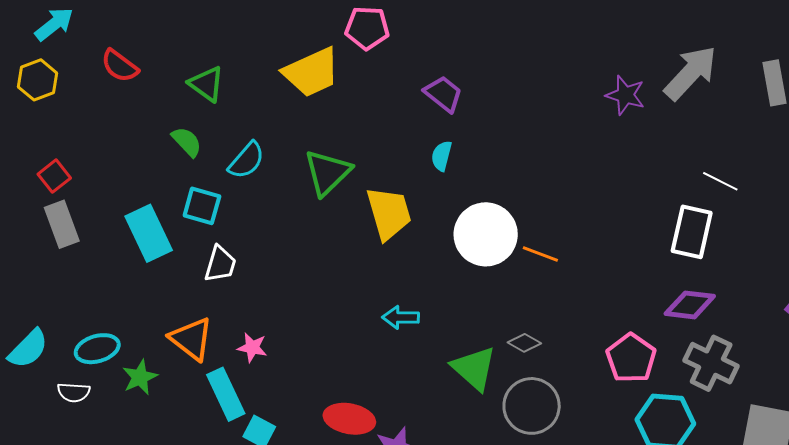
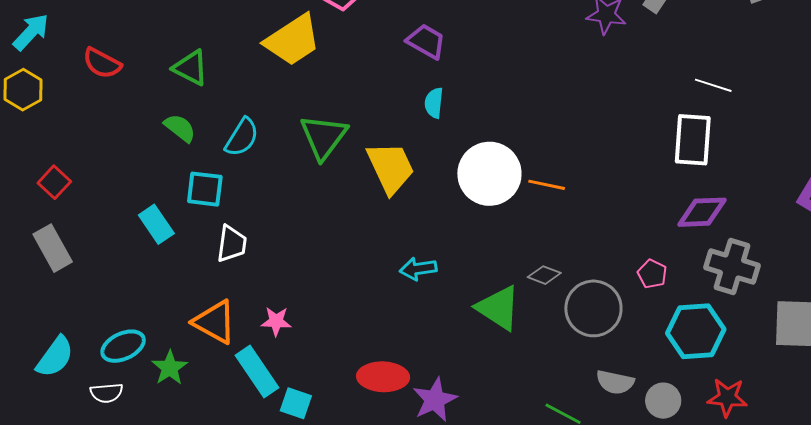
gray rectangle: (62, 224) -> (53, 248), moved
cyan rectangle: (149, 233) -> (156, 224), size x0.7
pink pentagon: (631, 358) -> (652, 274), size x0.6
gray circle: (532, 406) -> (593, 308), moved

